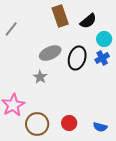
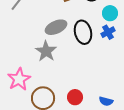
black ellipse: (77, 58) -> (83, 32), turned -30
gray star: (40, 77) -> (46, 51), size x1.5

